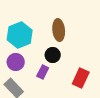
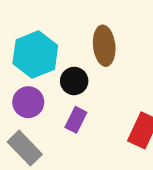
black circle: (53, 55) -> (74, 81), moved

